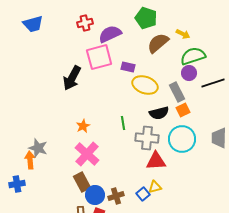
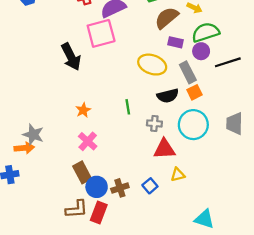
purple rectangle: (128, 67) -> (176, 42), moved
black arrow: (72, 78) -> (71, 57), turned -55
gray cross: (147, 138) -> (154, 123), size x0.6
pink cross: (87, 154) -> (88, 141), size x0.7
orange arrow: (30, 160) -> (24, 148), turned 90
yellow triangle: (155, 187) -> (178, 175), moved

